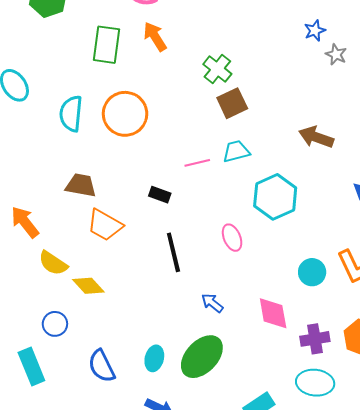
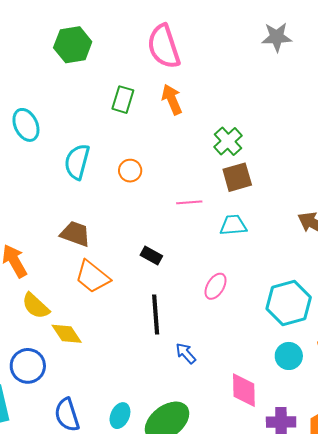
green rectangle: (106, 45) -> (123, 100), size x0.7
orange circle: (125, 114) -> (130, 171), size x0.5
pink line: (197, 163) -> (189, 202), moved
cyan hexagon: (275, 197) -> (289, 303), moved
pink ellipse: (232, 238) -> (216, 286), moved, turned 44
blue arrow: (212, 303) -> (186, 353), moved
blue circle: (55, 324) -> (28, 366), size x1.4

